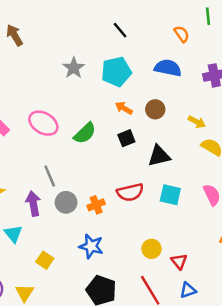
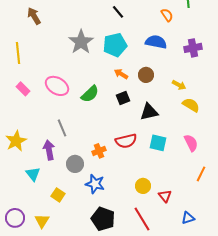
gray star: (74, 68) -> (81, 42), size x1.4
gray circle: (66, 202) -> (75, 164), moved
blue triangle: (188, 290) -> (188, 218), moved

